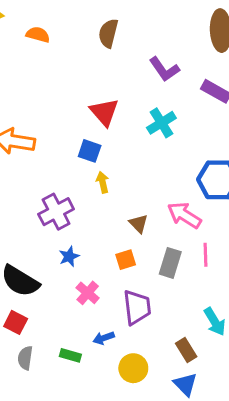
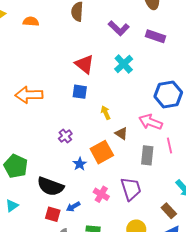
yellow arrow: (103, 182) -> (106, 113), moved
purple cross: (56, 212) -> (65, 136), size x0.6
orange square: (126, 260) -> (102, 152), moved, size x1.6
pink cross: (88, 293) -> (101, 194), moved
blue arrow: (104, 338) -> (73, 207), moved

